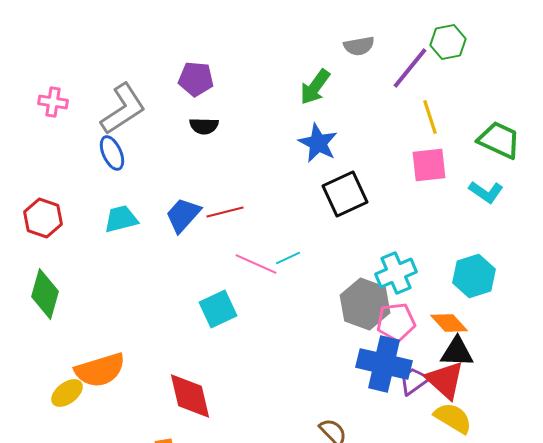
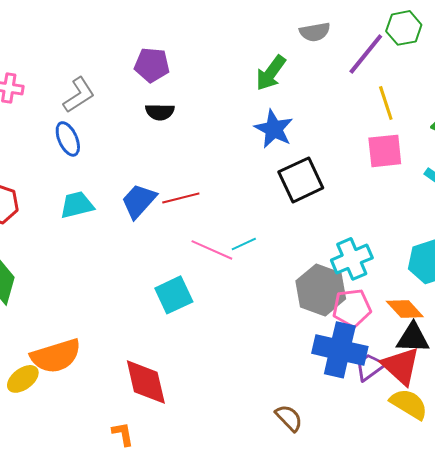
gray L-shape: (123, 109) -> (79, 95), size x0.7

